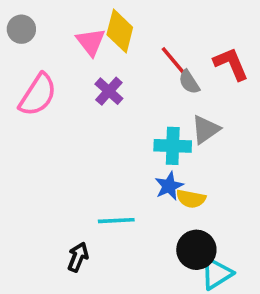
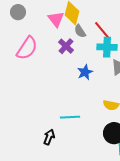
gray semicircle: (189, 82) -> (80, 31), moved
cyan cross: (173, 146) -> (107, 47), moved
blue star: (169, 186) -> (85, 72), moved

